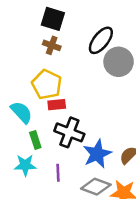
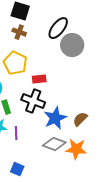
red rectangle: (57, 105) -> (39, 79), moved
purple line: (58, 173) -> (16, 133), moved

